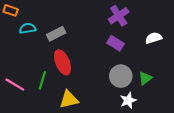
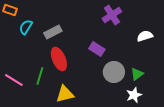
cyan semicircle: (28, 28) -> (26, 27), turned -49
purple rectangle: (115, 43) -> (97, 49), moved
white star: (128, 100) -> (134, 95), moved

